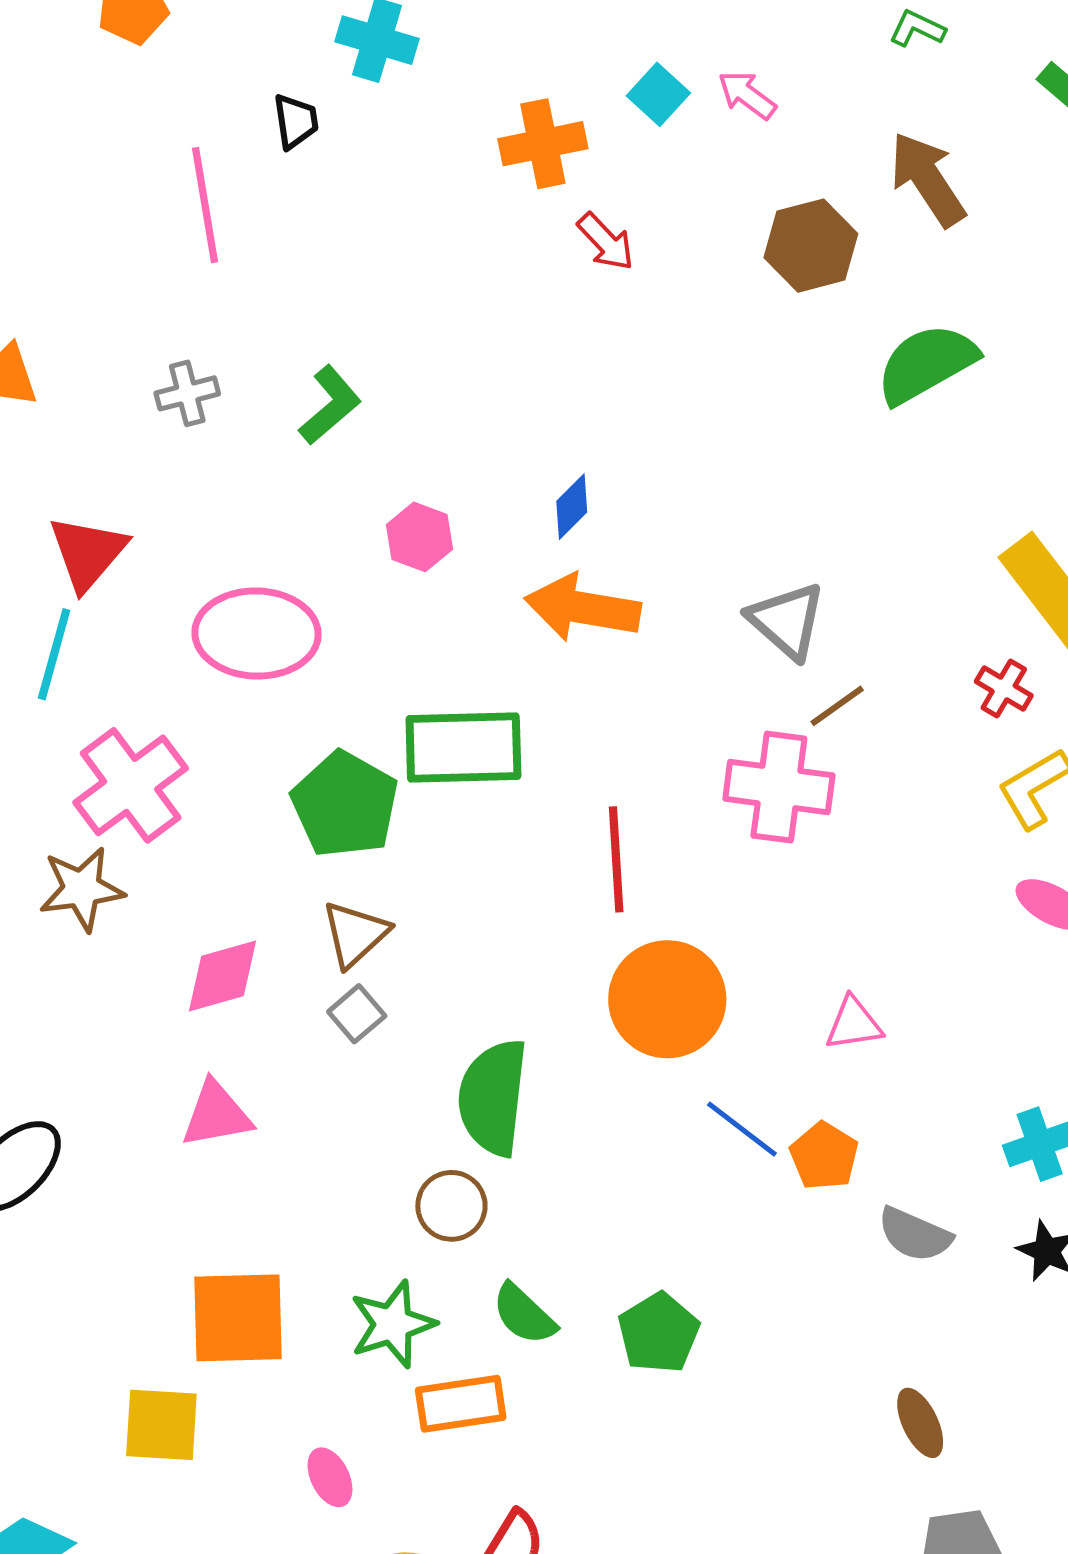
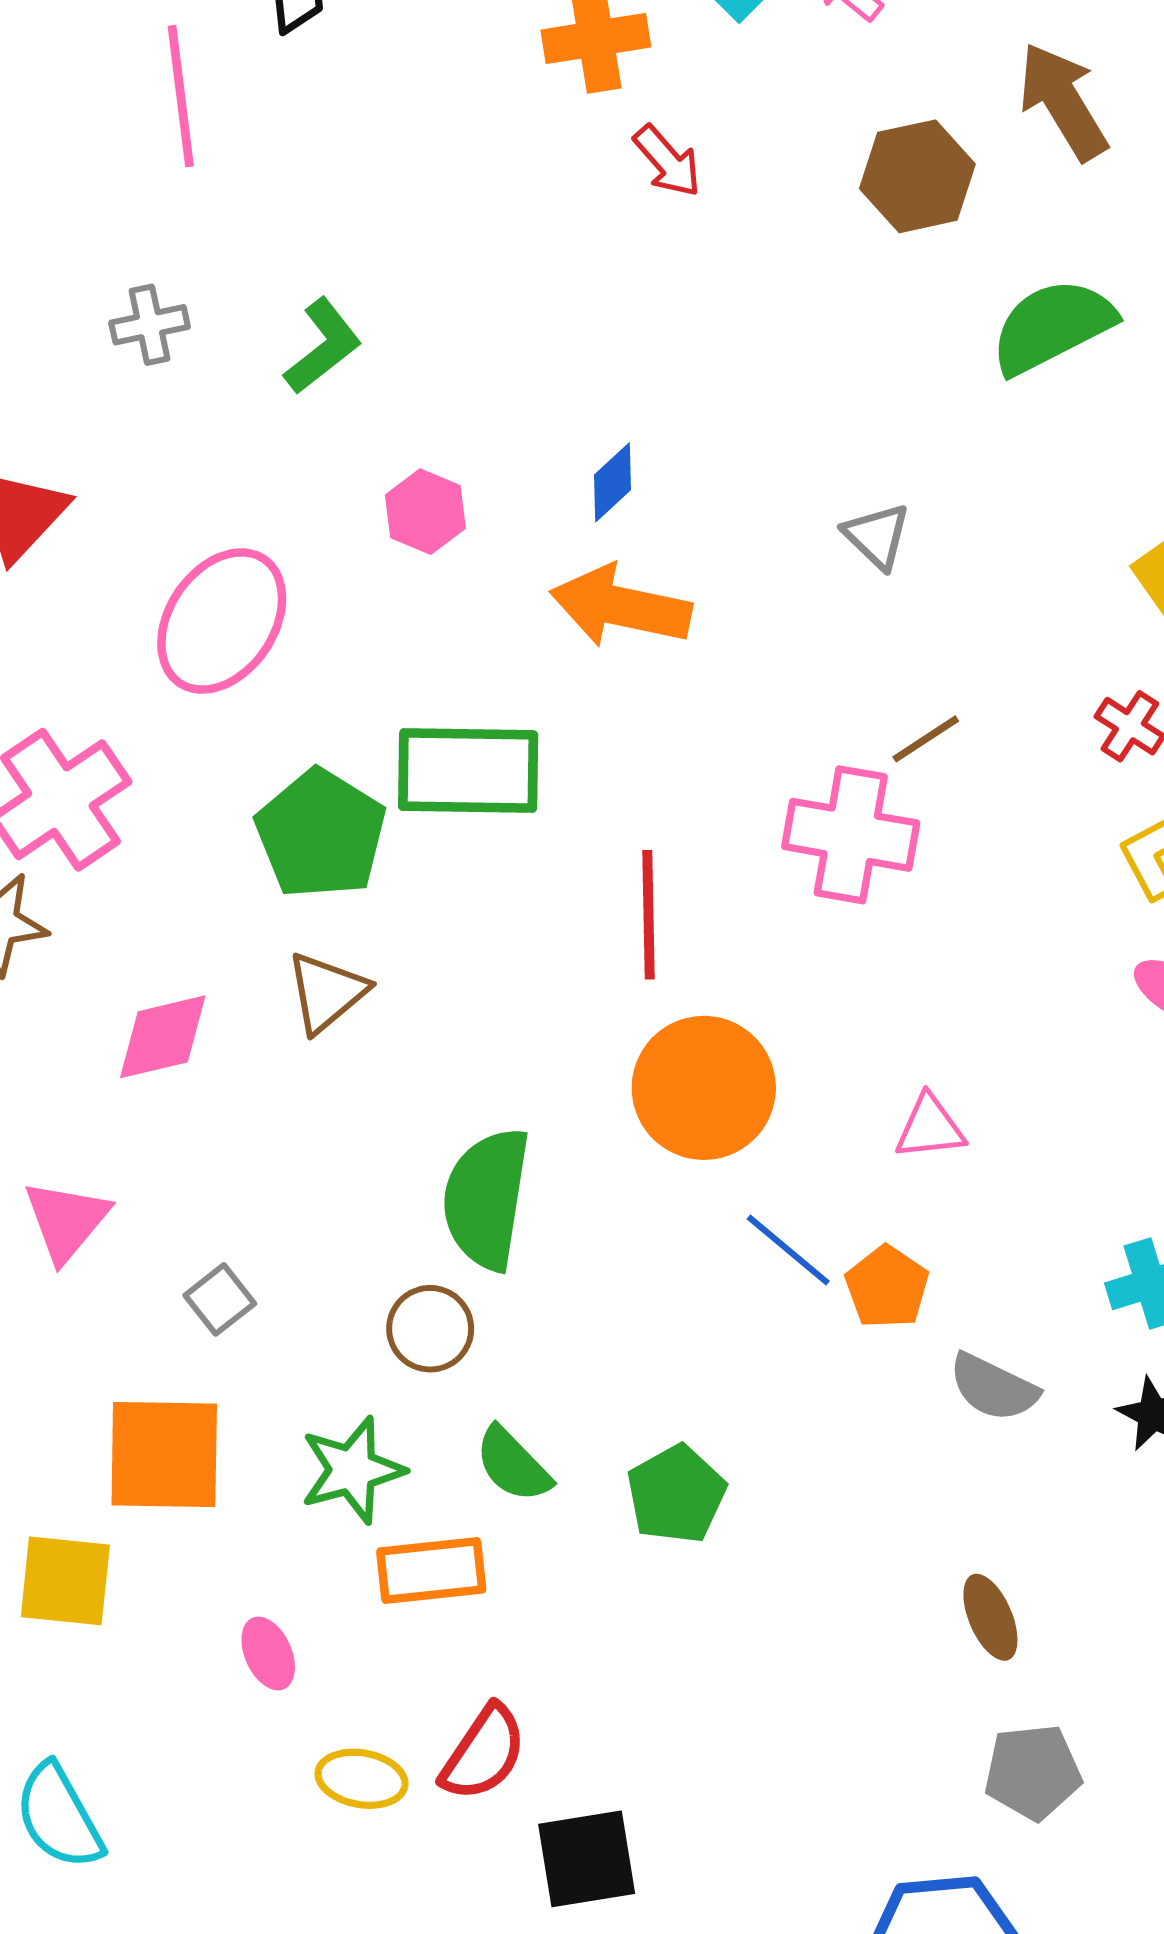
gray triangle: (787, 621) -> (877, 536), moved, size x0.7
pink ellipse: (257, 634) -> (222, 621), turned -60
gray square: (357, 1014) -> (220, 1299), moved
pink triangle: (216, 1114) -> (66, 1221), moved, turned -42

